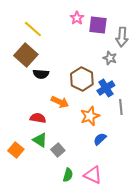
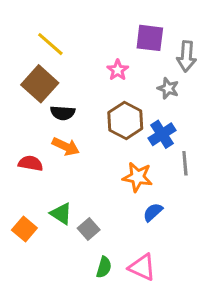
pink star: (77, 18) -> (118, 70), moved
orange arrow: (60, 102) -> (66, 146), moved
orange star: (90, 116) -> (138, 177), turned 30
red semicircle: (38, 118) -> (31, 163), moved

